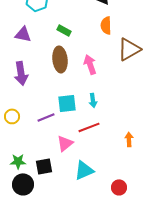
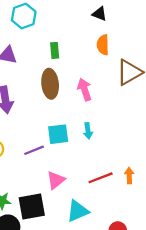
green rectangle: (64, 30) -> (55, 50), turned 56
red line: (89, 127) -> (101, 178), moved
black square: (44, 166) -> (32, 206), size x1.4

